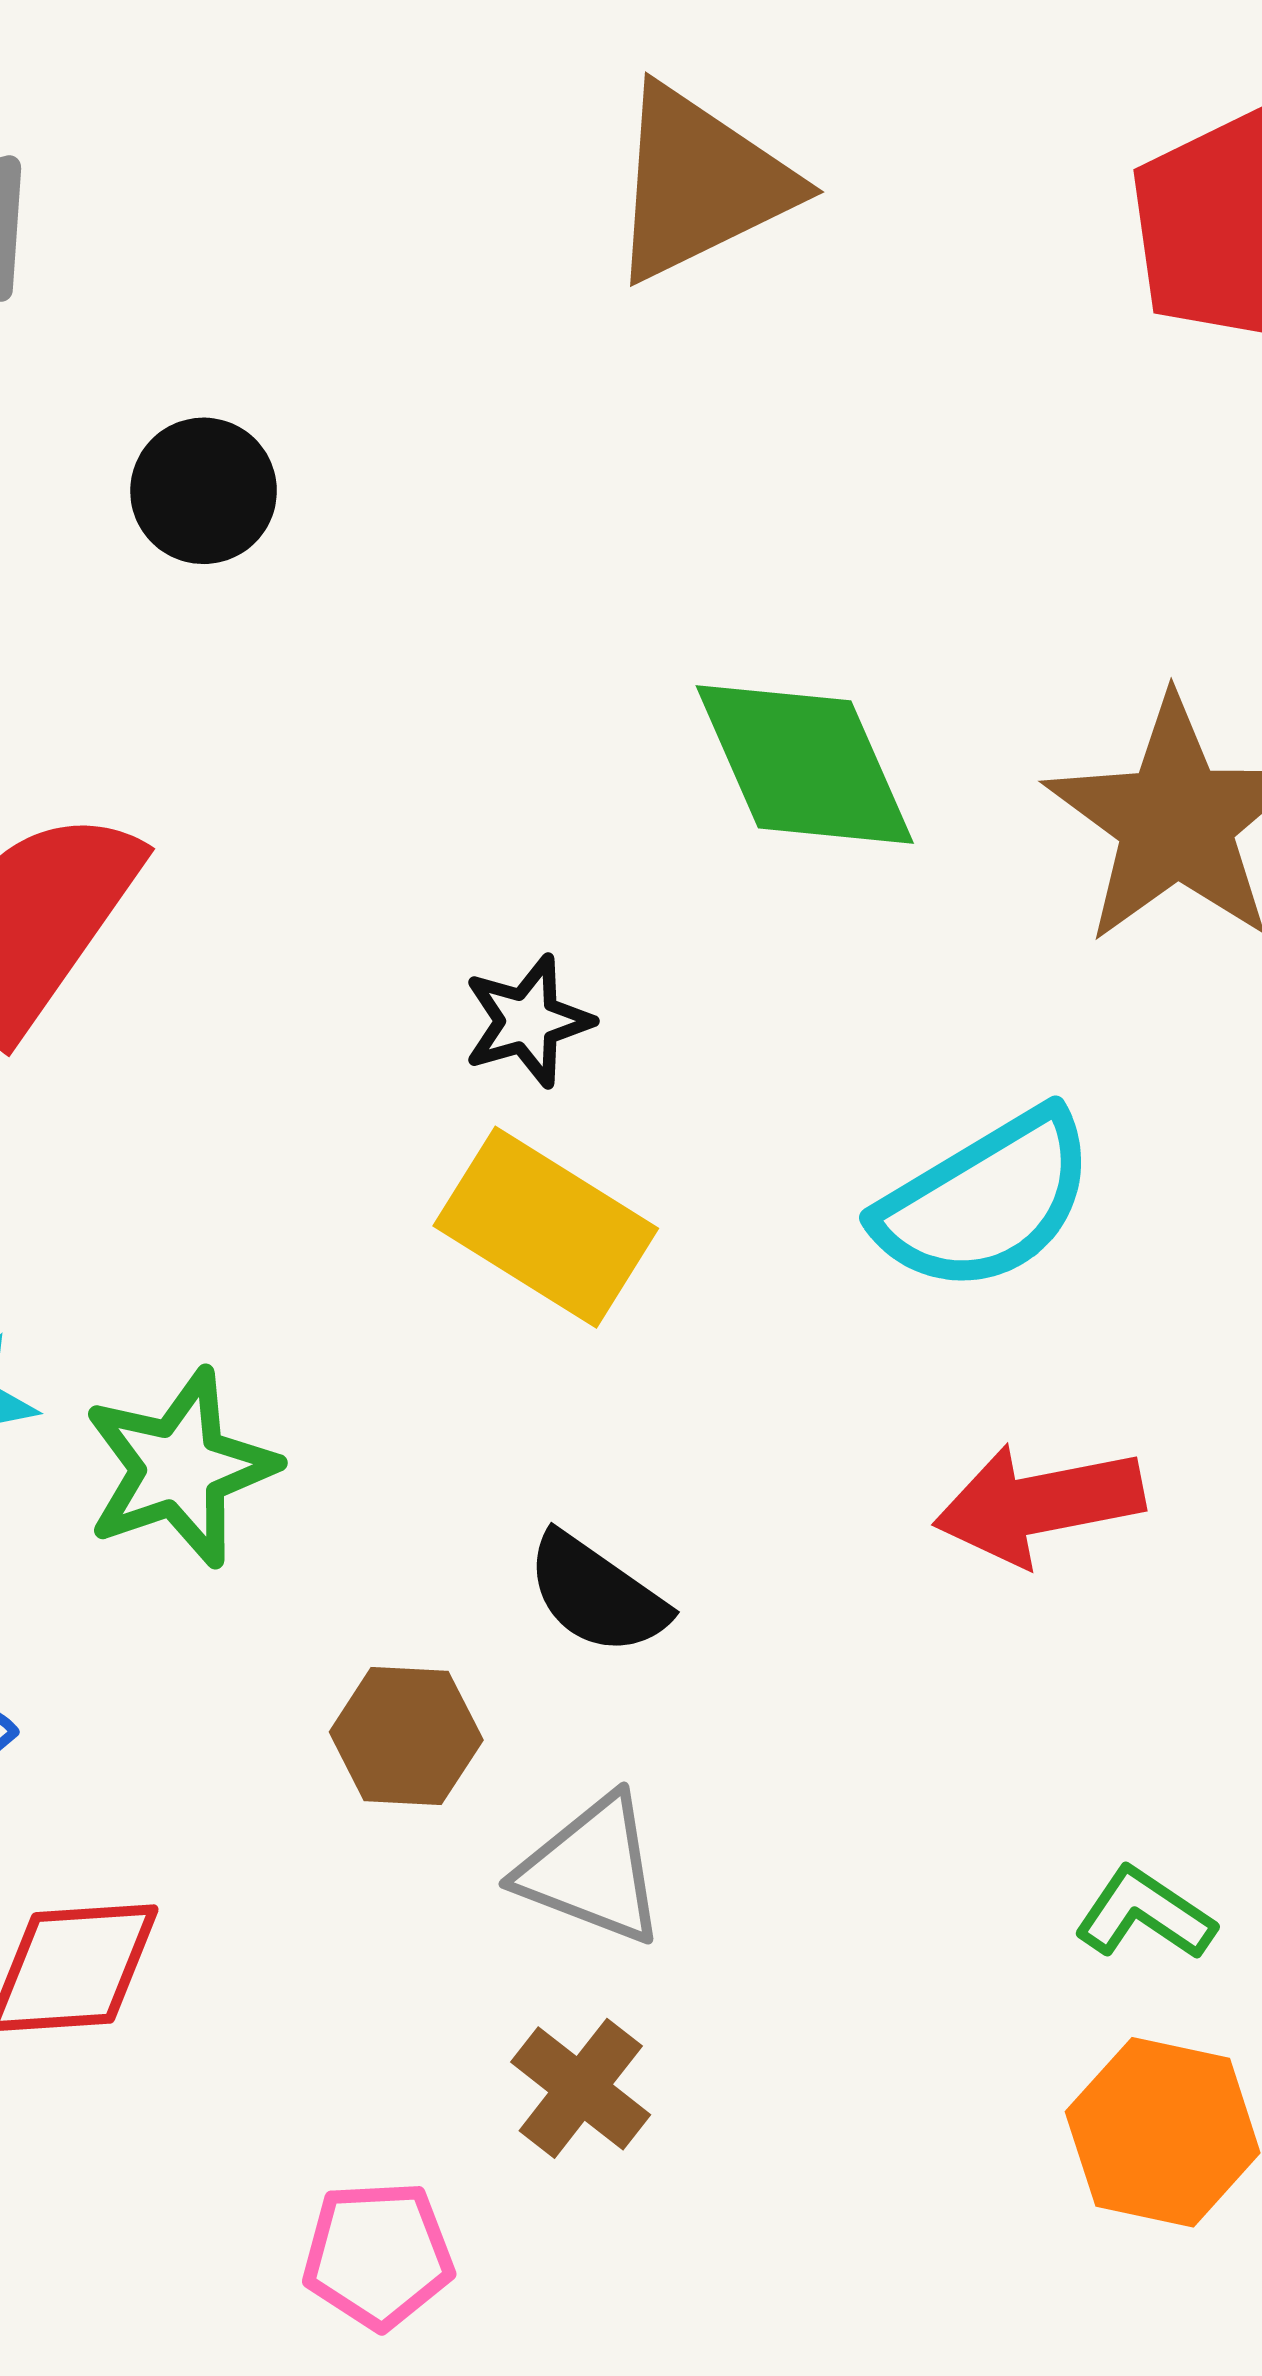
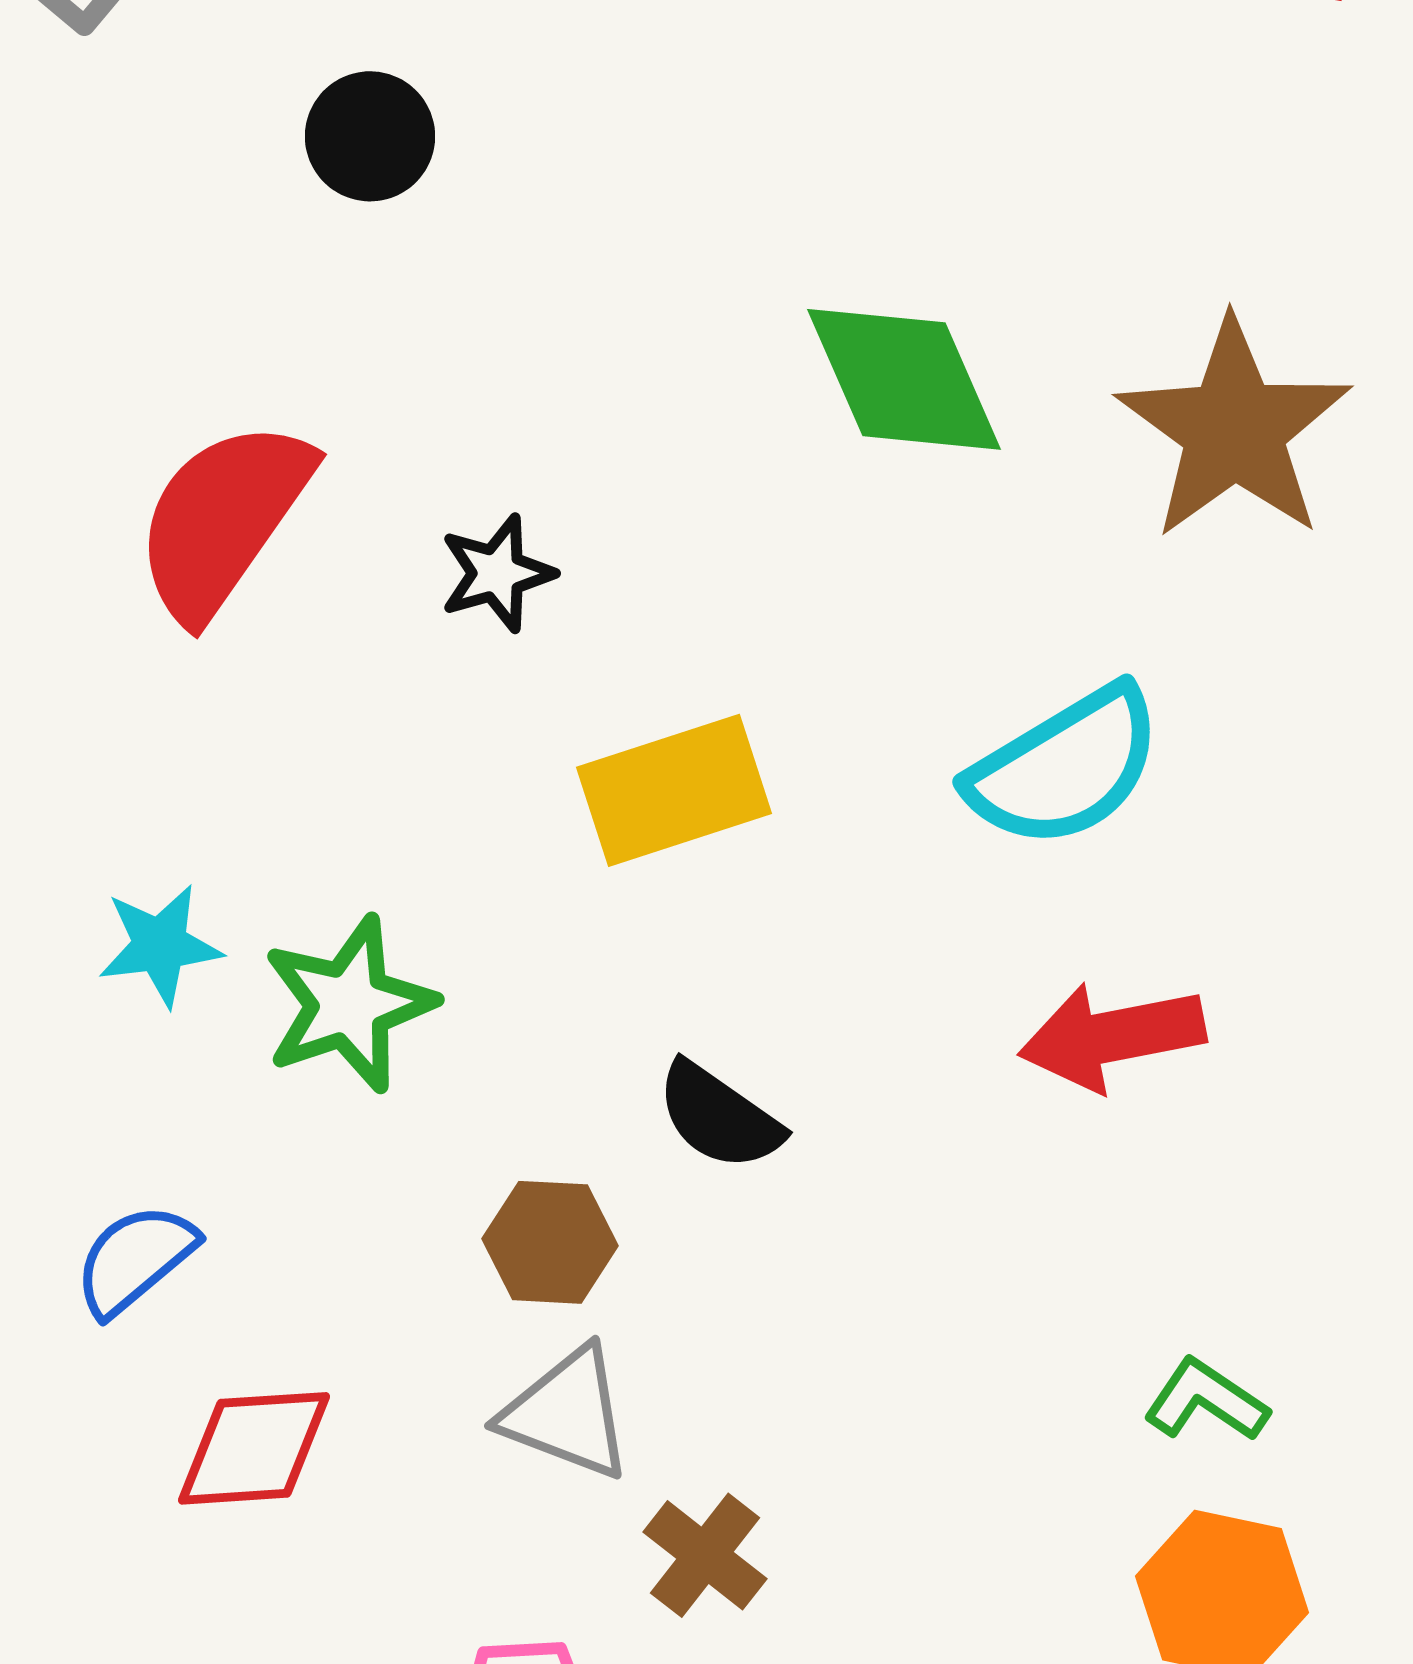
black star: (528, 1021) -> (497, 573), moved
yellow rectangle: (546, 1227) -> (674, 790), turned -50
gray triangle: (592, 1870) -> (567, 1413), moved

